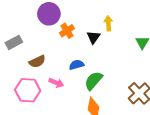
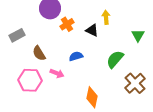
black triangle: (93, 37) -> (92, 30), turned -40
brown semicircle: (37, 62) -> (39, 53), turned 84
green semicircle: (93, 81) -> (115, 59), moved

